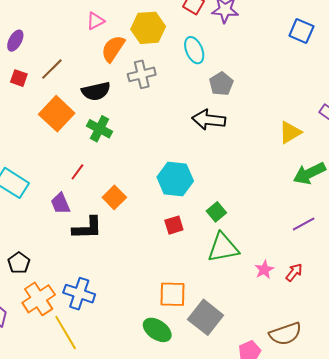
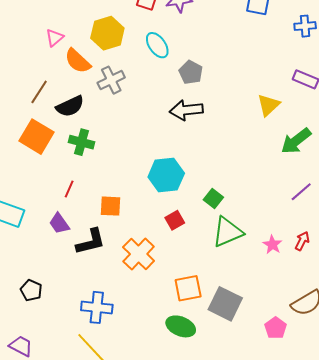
orange semicircle: (113, 49) -> (78, 61), turned -68
brown line: (52, 69) -> (39, 92), moved
orange square: (114, 197) -> (111, 206), turned -30
orange cross: (39, 299) -> (139, 254), moved

